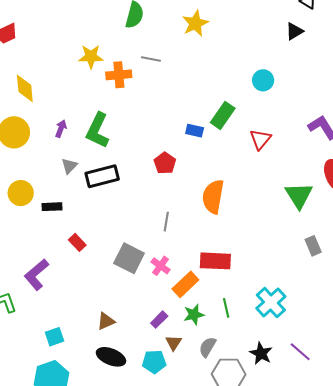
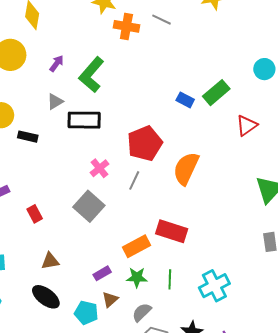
red pentagon: (165, 163) -> (145, 143), moved, size x1.6
red rectangle: (77, 242) -> (35, 214), moved
pink cross: (160, 266) -> (99, 168), moved

